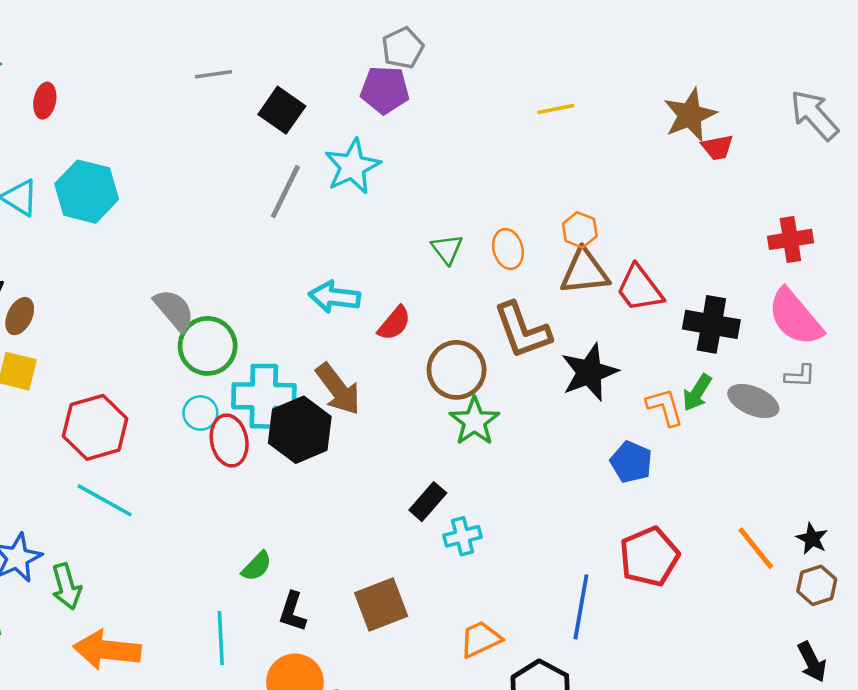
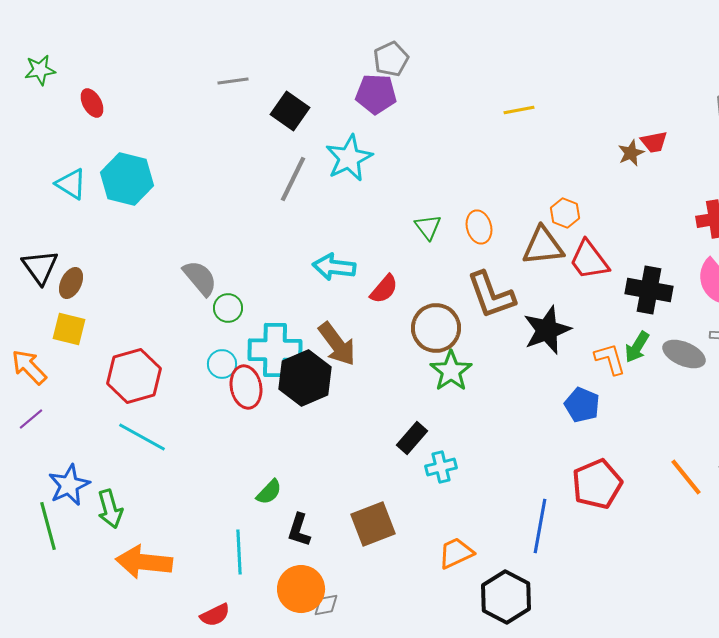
red ellipse: (45, 101) -> (92, 103), turned -40
brown star: (690, 115) -> (631, 153), moved, size x0.6
orange hexagon: (580, 230) -> (565, 213), moved
green circle: (208, 346) -> (228, 308), size x0.6

